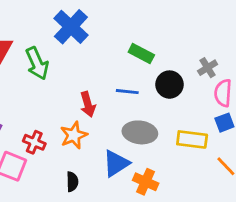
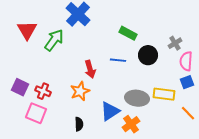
green arrow: (37, 63) -> (54, 40), turned -120
gray ellipse: (140, 132) -> (137, 98), moved
red cross: (34, 142) -> (43, 91), moved
orange cross: (146, 182) -> (131, 124), turned 30

